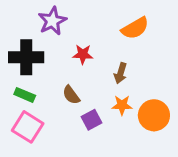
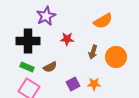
brown semicircle: (71, 95) -> (50, 67), moved, turned -80
orange star: (122, 105) -> (94, 84), moved
orange circle: (154, 115) -> (116, 57), moved

